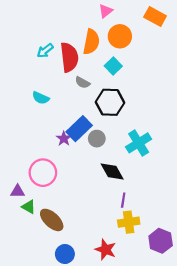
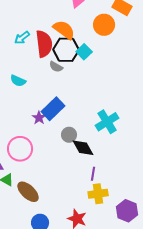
orange circle: (120, 36) -> (104, 25), moved
orange semicircle: (91, 42) -> (64, 30), turned -65
black hexagon: (110, 102) -> (66, 50), moved
gray circle: (97, 139) -> (69, 135), moved

